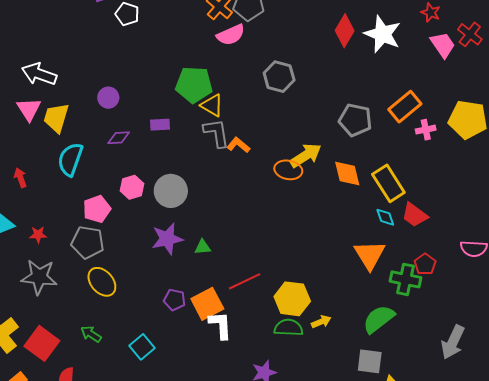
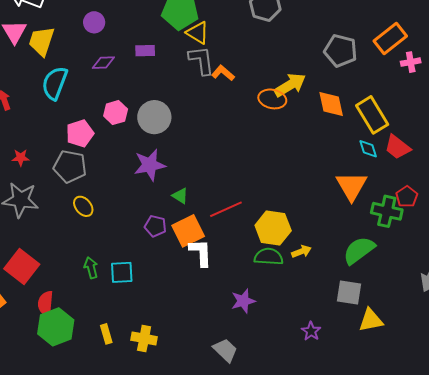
green triangle: (203, 247) -> (180, 196), moved, turned 36
yellow ellipse: (102, 282) -> (83, 206), size x0.7
green arrow: (91, 334) -> (91, 268), moved, turned 40
cyan square: (142, 347) -> (122, 272), turned 35

